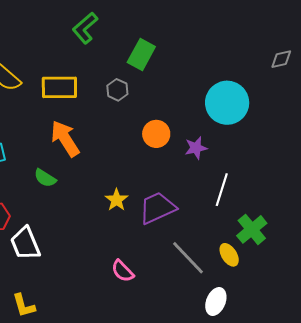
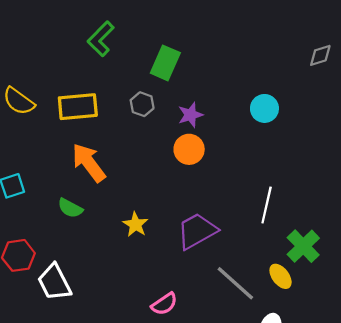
cyan circle: (227, 103) -> (264, 108), size x0.6
purple star: (196, 148) -> (190, 115), moved
yellow star: (117, 200) -> (135, 224), moved
pink semicircle: (123, 271) -> (164, 304), turned -75

